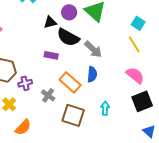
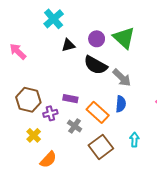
black triangle: (50, 22) -> (68, 45), moved
purple rectangle: (51, 55) -> (70, 99), moved
brown square: (73, 115) -> (101, 147), turned 35

